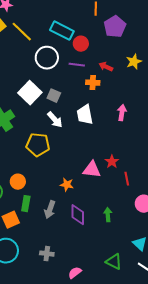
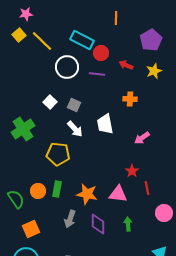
purple pentagon: (115, 27) -> (151, 40), moved
red arrow: (106, 67) -> (126, 65), moved
orange cross: (93, 83) -> (130, 99), moved
white square: (30, 93) -> (50, 102), size x0.6
pink arrow: (122, 113) -> (142, 138), moved, turned -133
pink triangle: (92, 170) -> (118, 194), moved
orange star: (67, 185) -> (87, 194), size x1.5
green rectangle: (26, 204) -> (57, 189), moved

